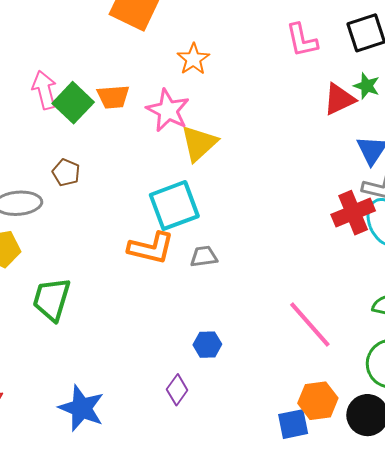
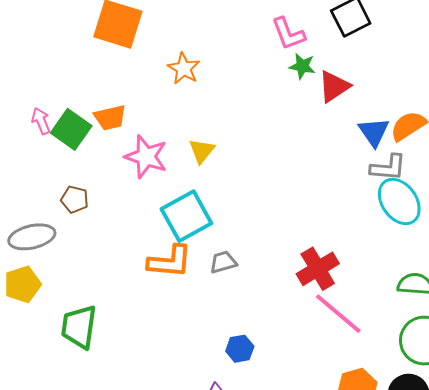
green star: (367, 86) -> (302, 66), moved
pink arrow: (44, 90) -> (41, 121), size x0.7
pink star: (168, 110) -> (146, 157), moved
yellow triangle: (199, 143) -> (202, 151), size x0.7
red cross: (353, 213) -> (318, 269), moved

